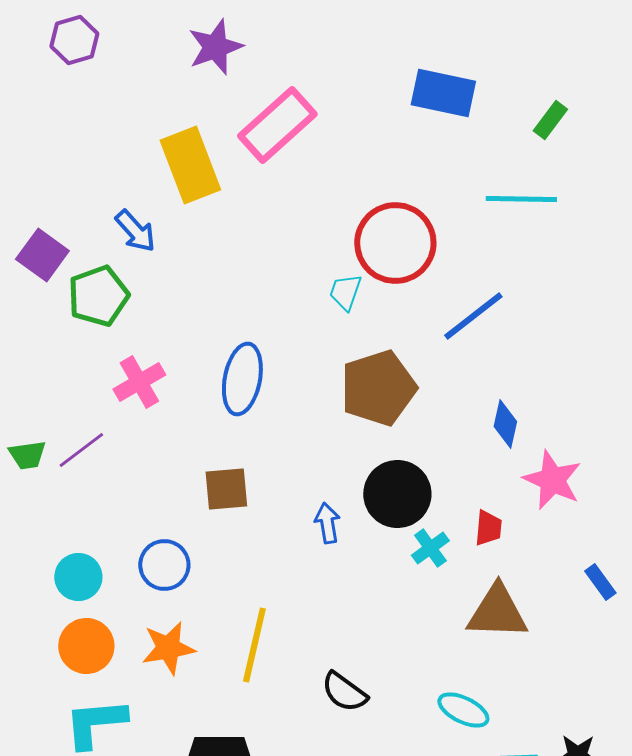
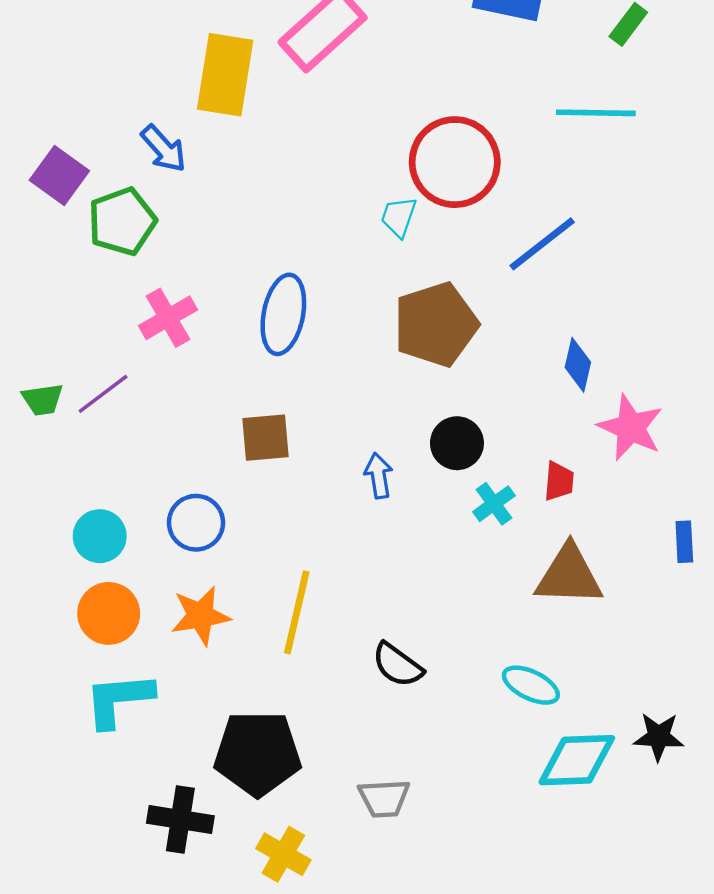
yellow rectangle: (190, 165) -> (225, 75), turned 30
black circle: (397, 494) -> (457, 443), size x0.7
blue rectangle: (600, 582) -> (684, 542), turned 33

